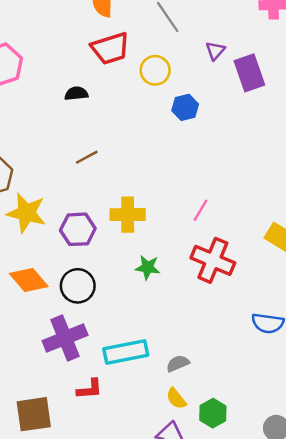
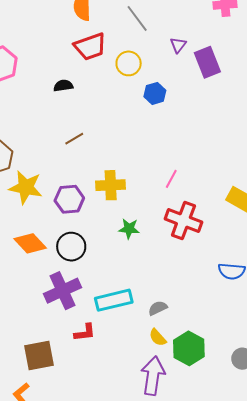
green hexagon: (213, 413) -> (189, 348), size x1.4

